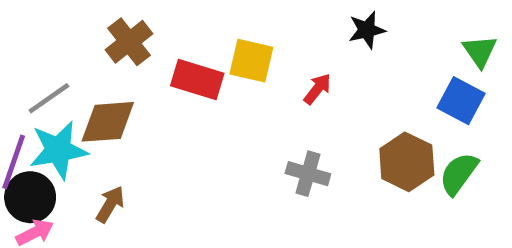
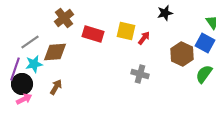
yellow square: (251, 61) -> (126, 31), moved
cyan star: (58, 150) -> (34, 64), size x0.7
brown hexagon: (407, 162) -> (182, 54), moved

